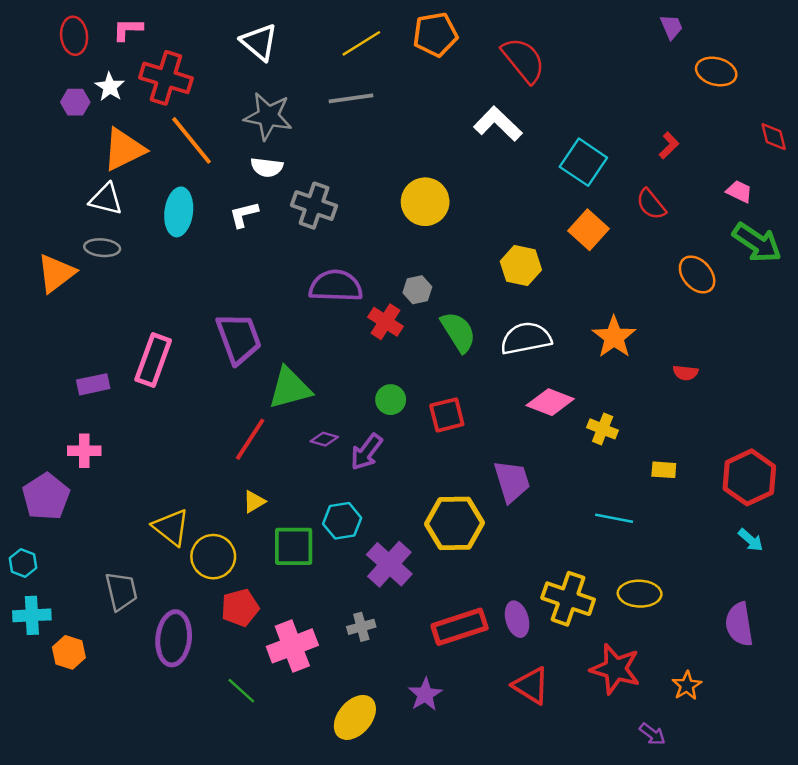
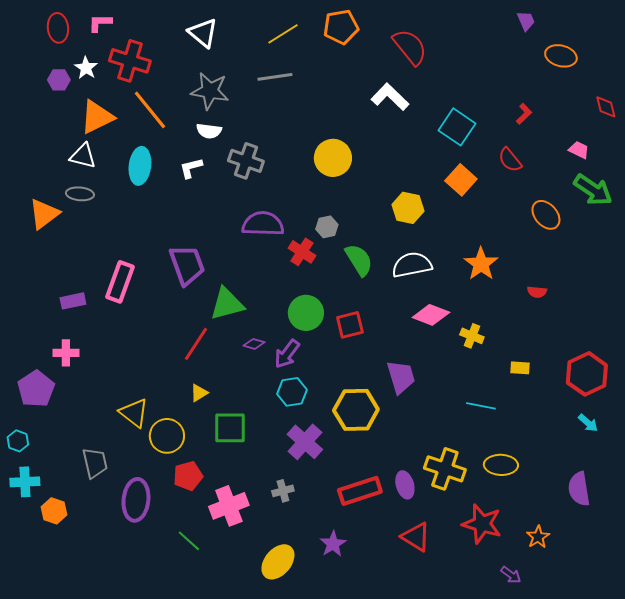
green circle: (391, 400) -> (306, 313), size x1.5
cyan hexagon: (342, 521) -> (292, 392), moved

